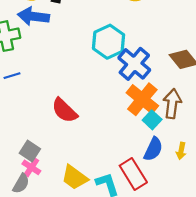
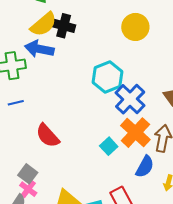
red semicircle: (64, 110) -> (48, 136), moved
cyan square: (152, 120) -> (109, 146), moved
blue semicircle: (153, 149) -> (145, 167), moved

